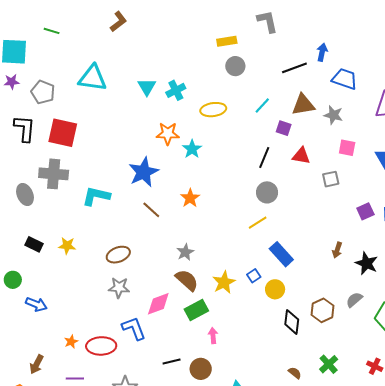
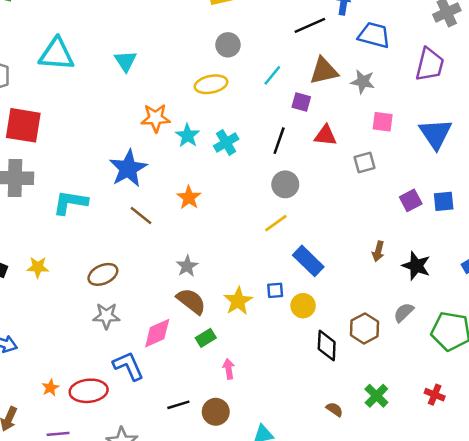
gray circle: (235, 66) -> (228, 45), moved
cyan cross: (176, 90) -> (226, 142), moved
blue square: (254, 276) -> (275, 290), turned 32
green rectangle: (196, 310) -> (206, 338), size x0.7

